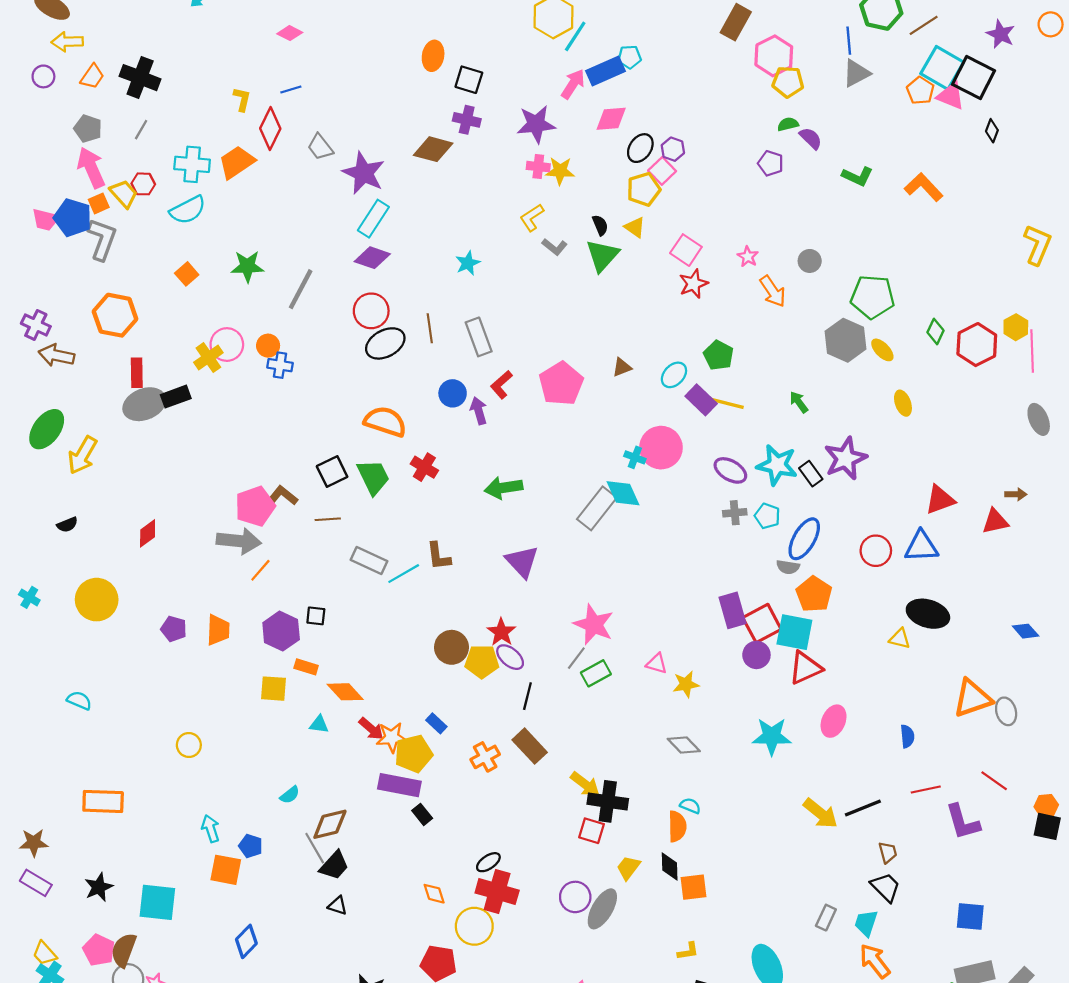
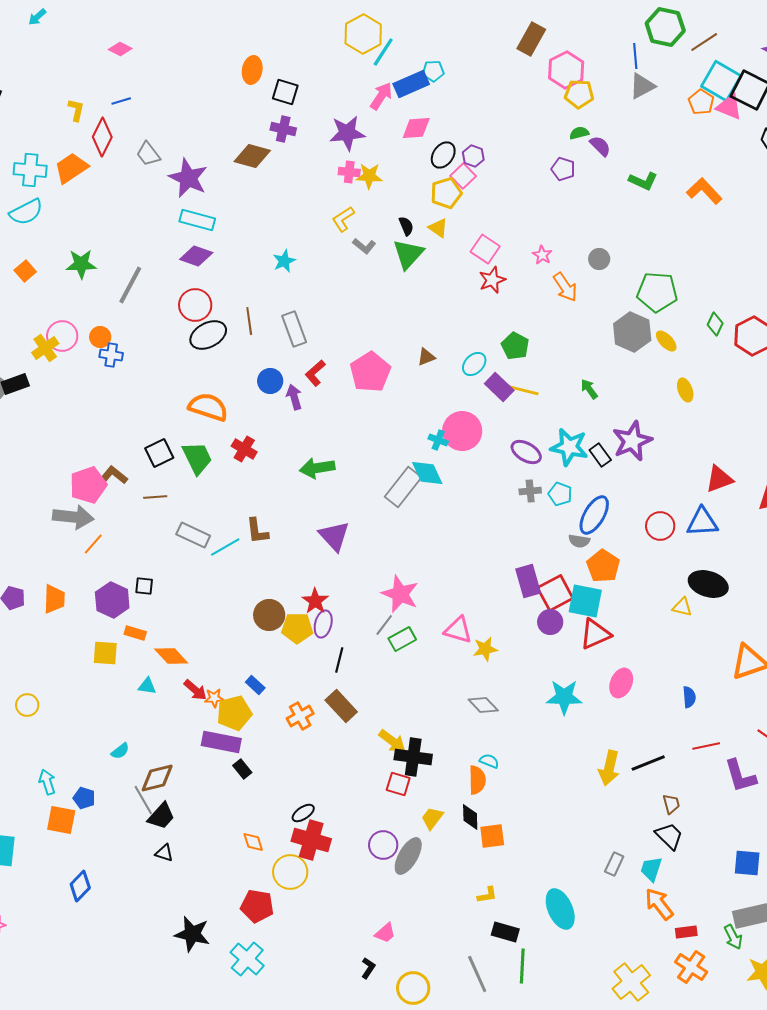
cyan rectangle: (373, 219) -> (197, 220), turned 72
purple ellipse: (510, 657) -> (323, 624), turned 64
pink triangle: (657, 664) -> (458, 630), size x1.4
orange star: (392, 737) -> (214, 698), size x0.7
yellow arrow: (820, 813) -> (609, 768), turned 64

